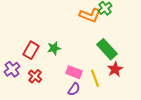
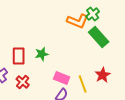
green rectangle: (107, 49) -> (99, 37), moved
red rectangle: (31, 50) -> (19, 56), turned -30

